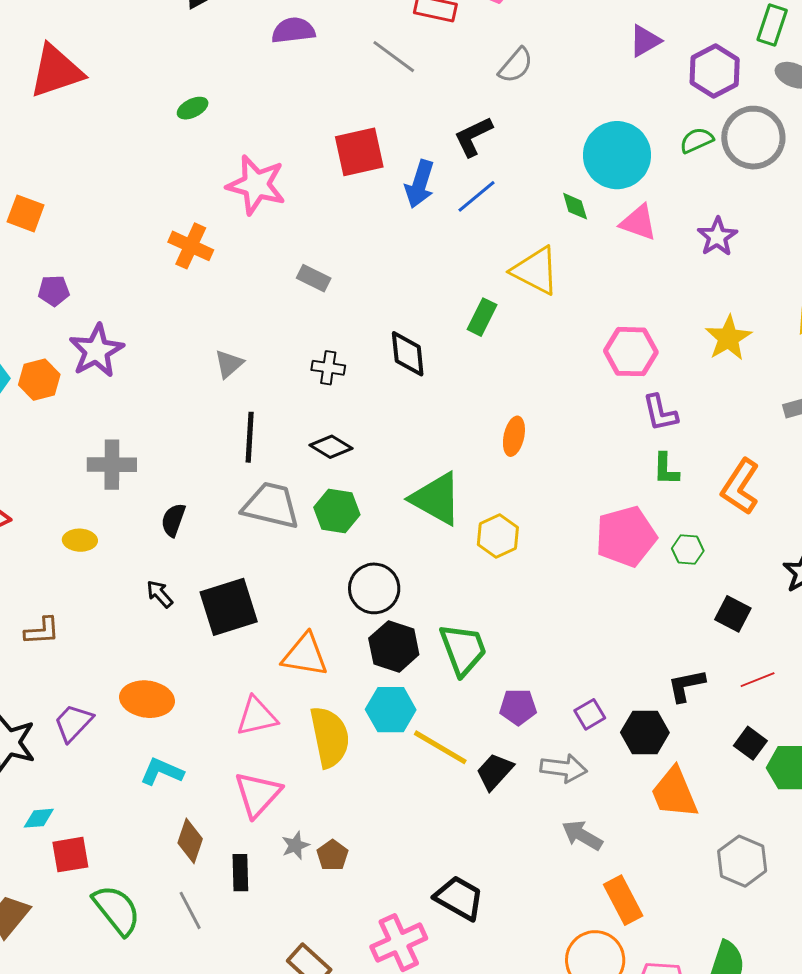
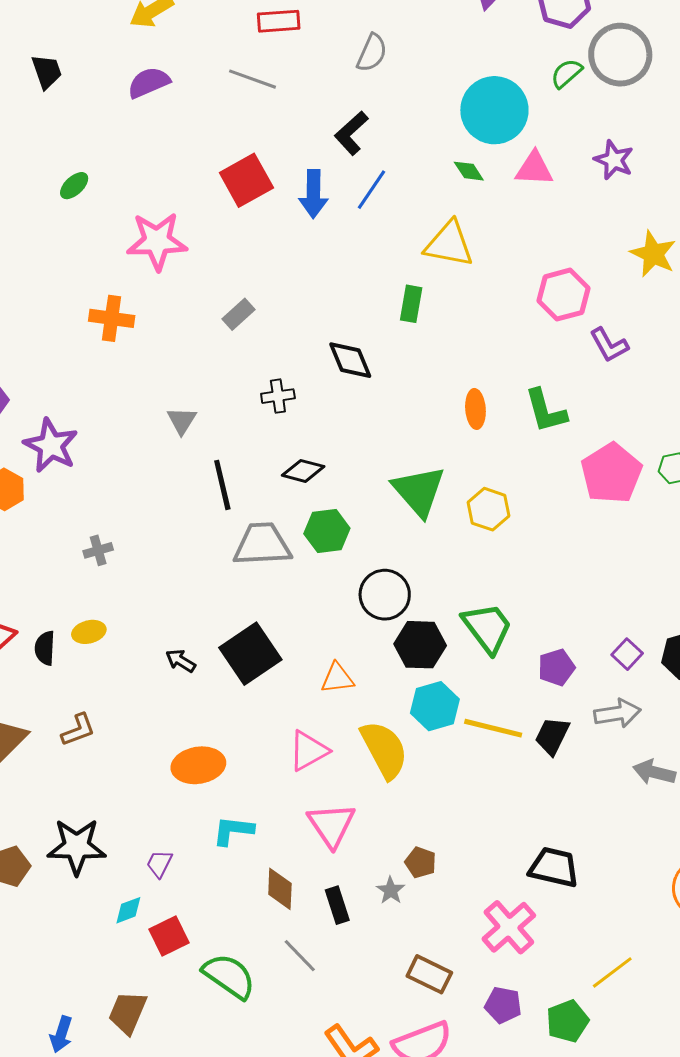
gray rectangle: (314, 278) -> (239, 314), turned -52
gray cross: (112, 465) -> (98, 550), size x0.6
green L-shape: (666, 469) -> (546, 411), moved, size x1.4
green triangle: (436, 499) -> (419, 491), turned 36
black semicircle: (173, 520) -> (45, 648), moved
orange triangle: (305, 655) -> (337, 678), size x0.7
purple trapezoid: (73, 723) -> (159, 864), moved, size x0.7
gray star: (295, 845) -> (391, 890), moved

